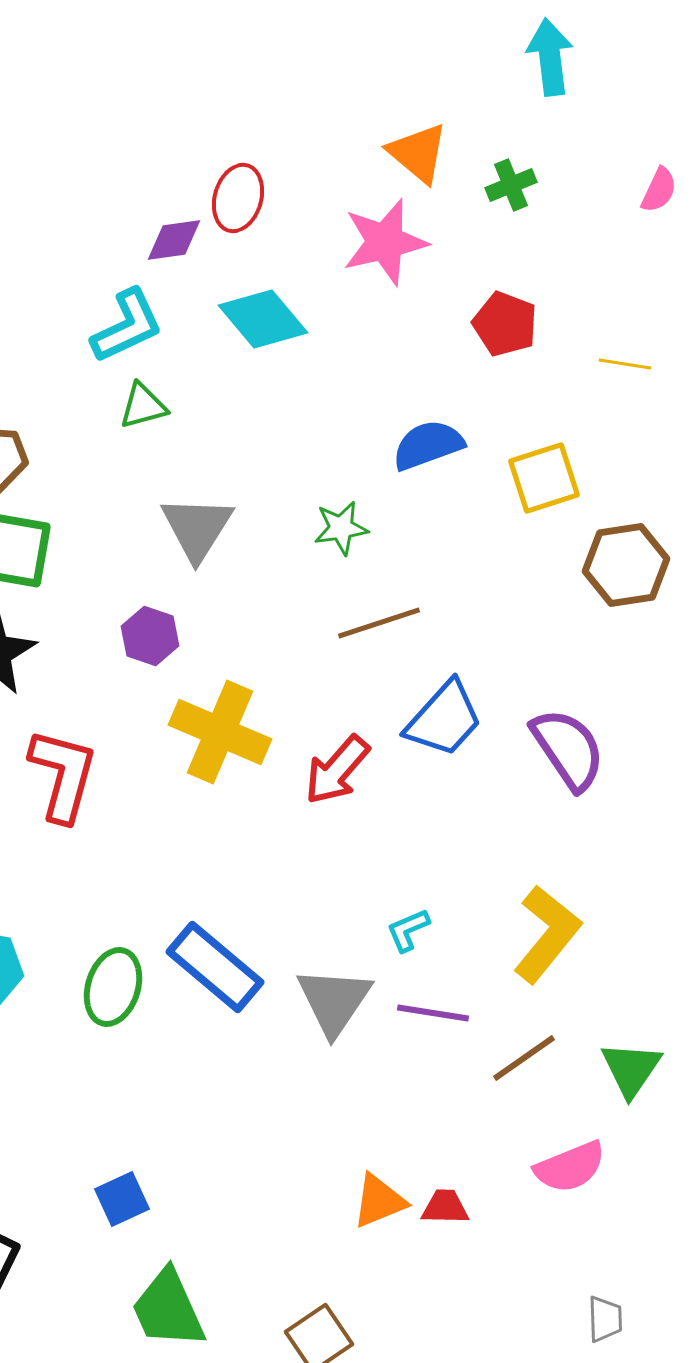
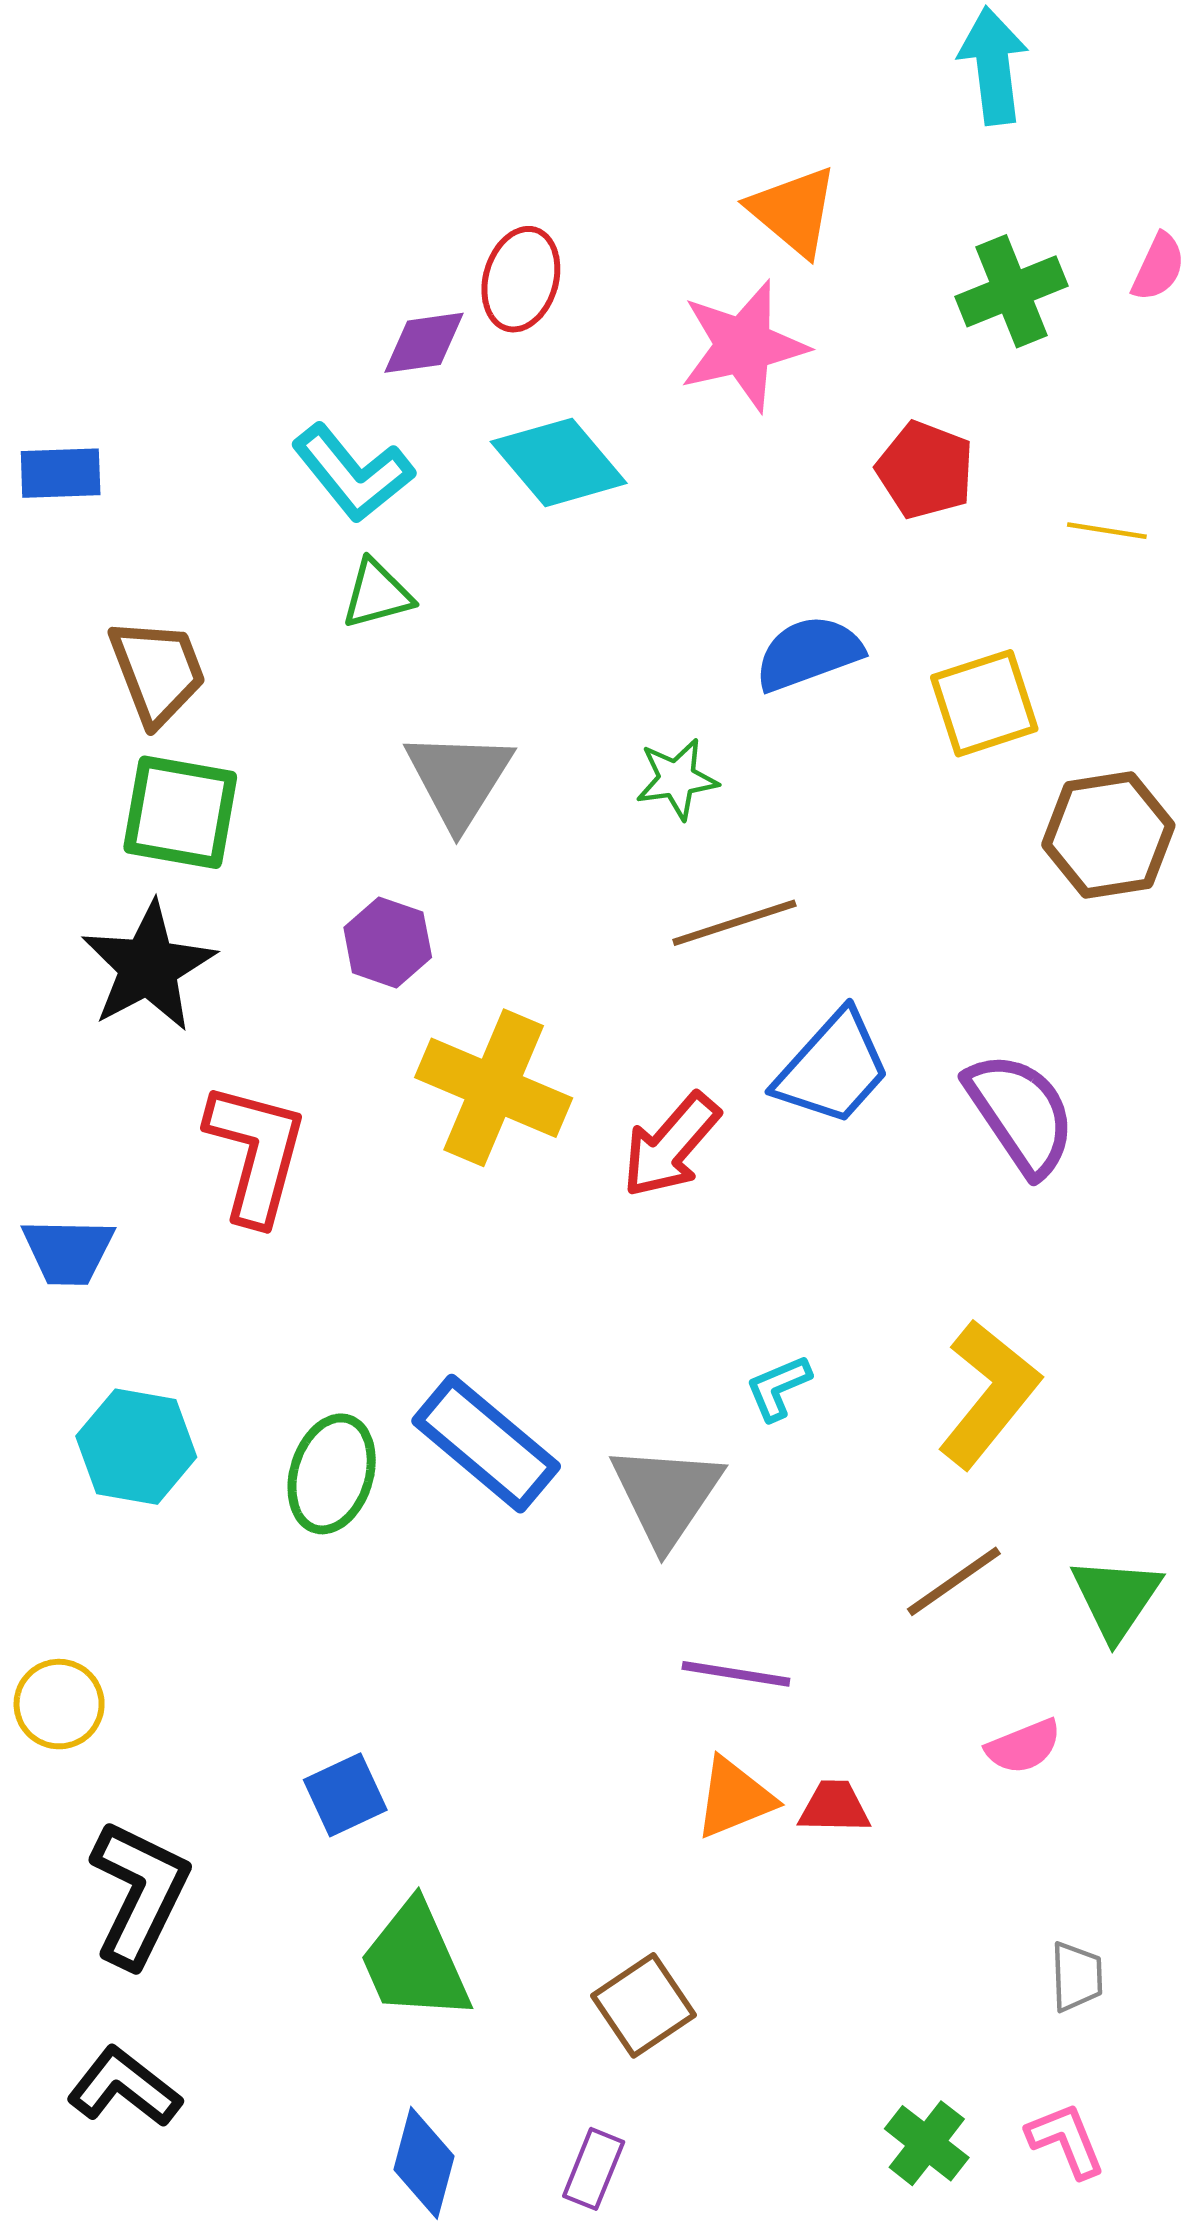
green cross: (511, 185) -> (1011, 291), moved, size x1.4
cyan L-shape: (127, 326) -> (353, 473), turned 76
purple line: (433, 1013) -> (736, 1674), moved
pink semicircle: (570, 1167) -> (1024, 1746), size x0.7

